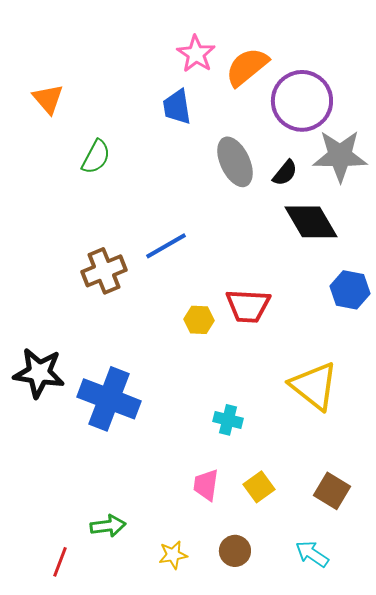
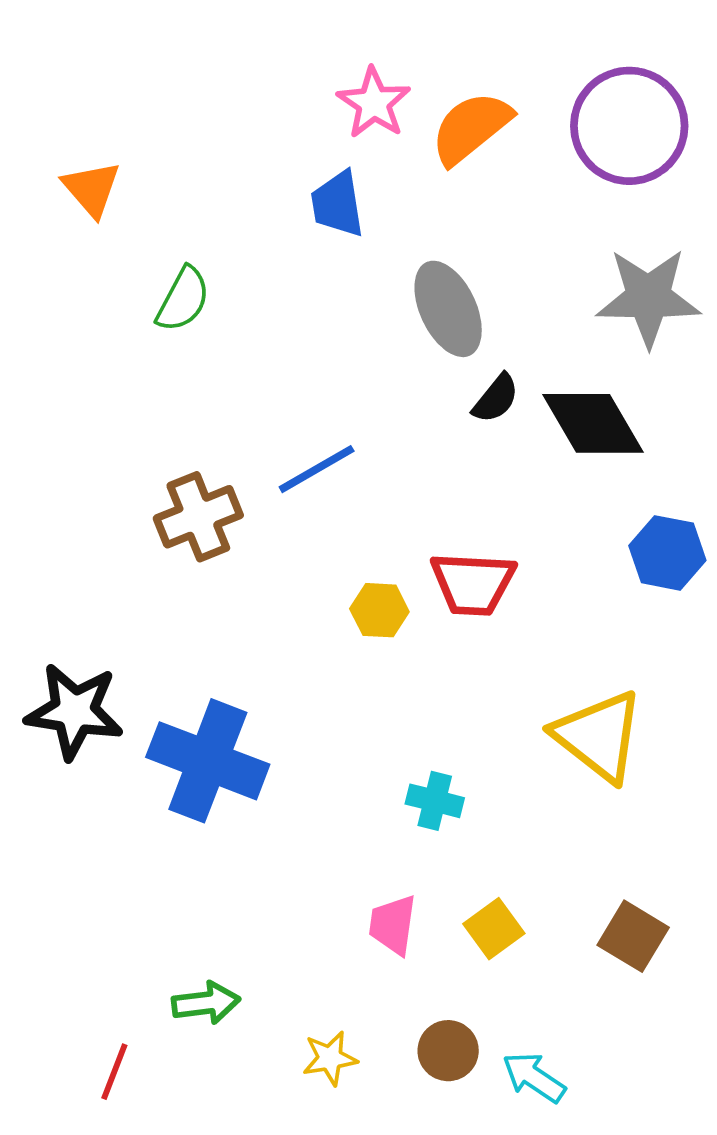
purple circle: (302, 101) -> (629, 126), moved
black semicircle: (285, 173) -> (496, 399), moved
cyan arrow: (312, 554) -> (534, 1077), moved

